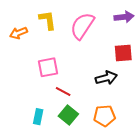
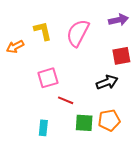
green square: (68, 115) -> (84, 123), moved, turned -30

